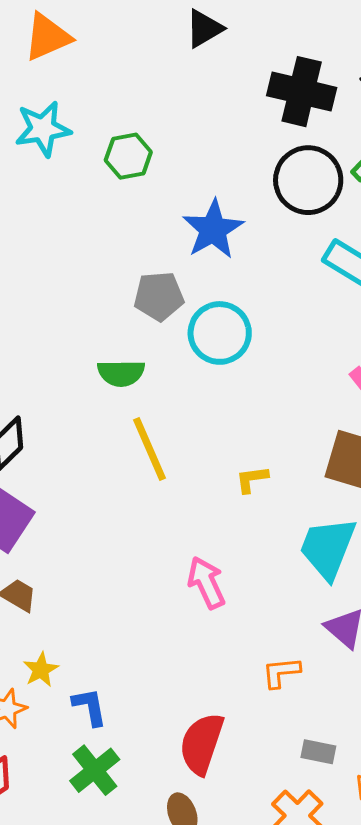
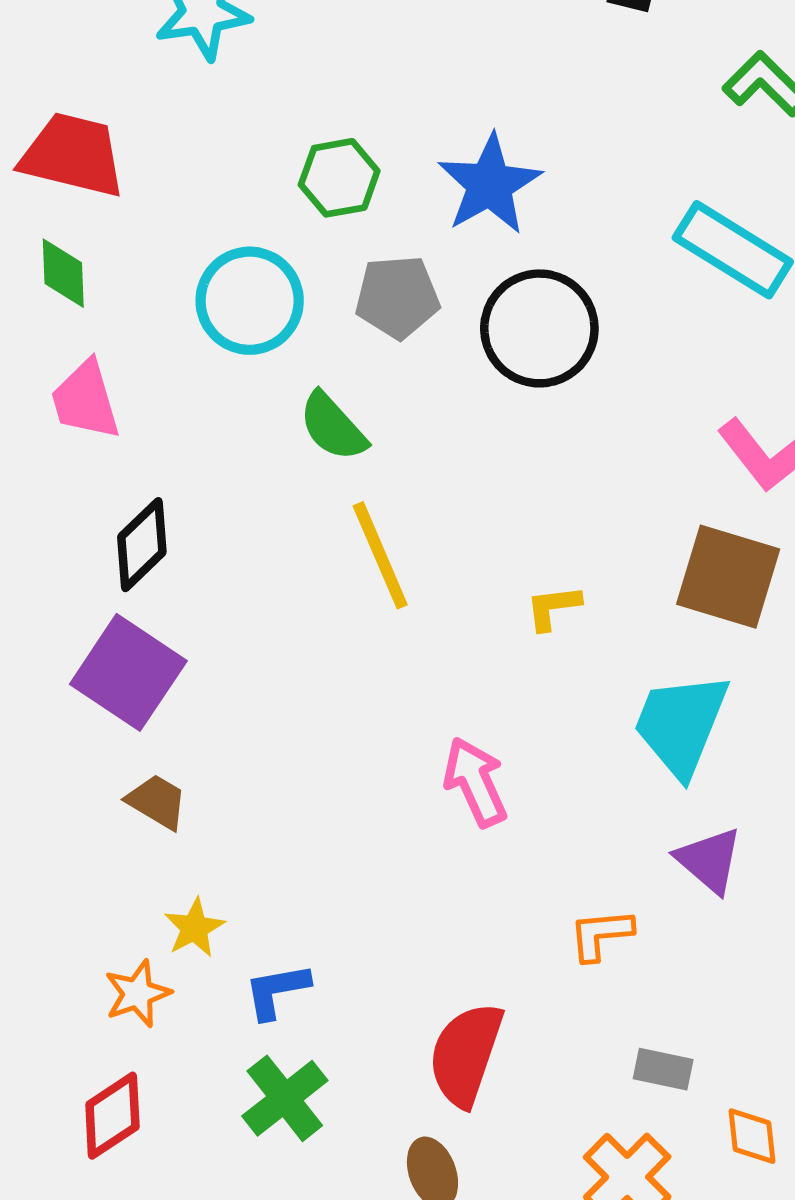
green hexagon: (128, 156) -> (339, 178), moved
black circle: (308, 180) -> (539, 328), moved
cyan circle: (220, 333) -> (250, 301), moved
green semicircle: (121, 373) -> (333, 427), turned 48
blue L-shape: (90, 707) -> (277, 991), turned -90

